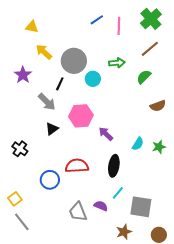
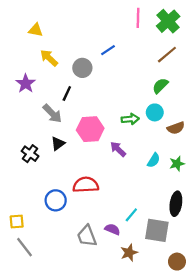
blue line: (97, 20) -> (108, 50), moved
pink line: (119, 26) -> (138, 18), moved
gray circle: (74, 61) -> (82, 68), size x0.7
green arrow: (117, 63) -> (130, 119), moved
cyan circle: (93, 79) -> (155, 112), moved
brown semicircle: (158, 106) -> (176, 128), moved
black cross: (20, 149) -> (30, 154), moved
black ellipse: (114, 166) -> (176, 204), moved
yellow square: (15, 199) -> (17, 222), turned 32
brown star: (124, 232) -> (129, 253), moved

